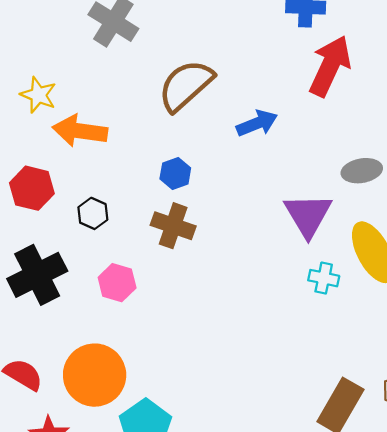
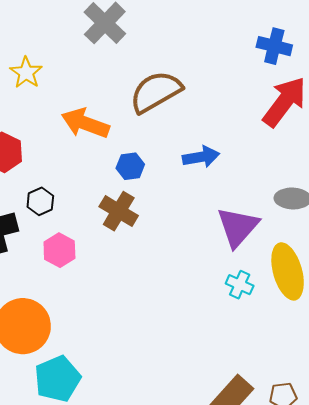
blue arrow: (257, 123) -> (201, 157), moved
orange arrow: (80, 131) -> (85, 123), moved
black hexagon: (93, 213) -> (40, 201), moved

